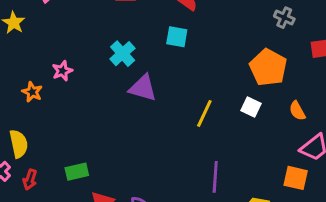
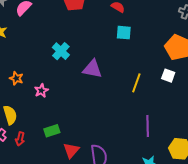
cyan square: (177, 37) -> (124, 33), moved
cyan cross: (123, 54) -> (61, 51), moved
pink star: (62, 71) -> (41, 91), moved

